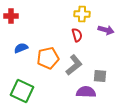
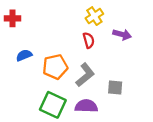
yellow cross: (82, 14) -> (94, 16), turned -35
green square: (22, 91) -> (53, 105), moved
purple semicircle: (86, 92) -> (86, 106), moved

